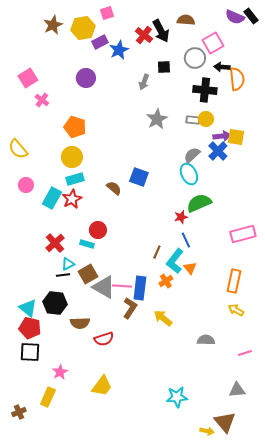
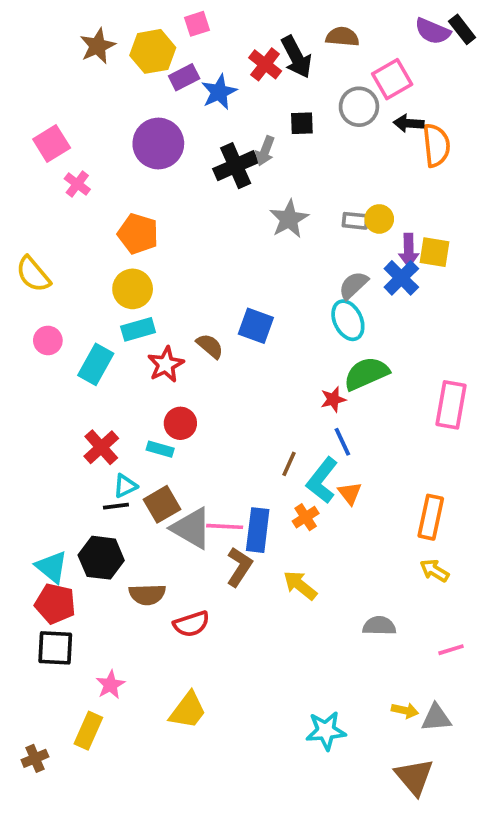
purple circle: (86, 78) -> (158, 144), size x1.4
black cross: (205, 90) -> (236, 166), moved, turned -30
purple arrow: (222, 136) -> (409, 250), turned 96
red star: (72, 199) -> (166, 364), moved
pink rectangle: (243, 234) -> (451, 405), moved, turned -65
yellow arrow: (207, 431) -> (405, 710), moved

